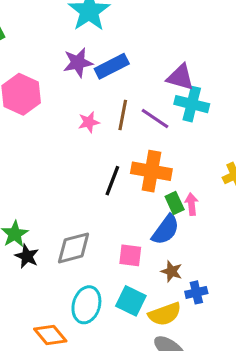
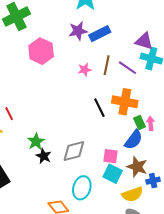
black line: (112, 181) -> (99, 108), turned -48
brown star: (172, 271) -> (137, 167), size x1.5
cyan square: (131, 301) -> (113, 174), moved

